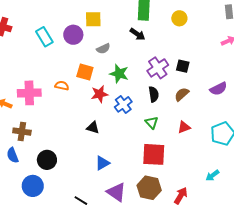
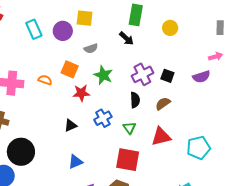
purple semicircle: (218, 89) -> (201, 77), moved
blue cross: (123, 104) -> (103, 118), moved
red triangle: (184, 127) -> (161, 137), size x1.5
black triangle: (93, 128) -> (71, 125), turned -48
black circle: (47, 160) -> (21, 152), size x1.4

